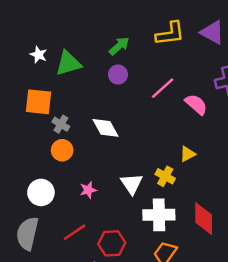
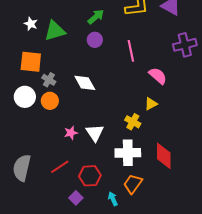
pink line: (163, 88) -> (131, 51), turned -60
pink semicircle: (196, 104) -> (158, 76), moved
white triangle: (132, 184) -> (95, 133), moved
white circle: (41, 192) -> (25, 97), moved

